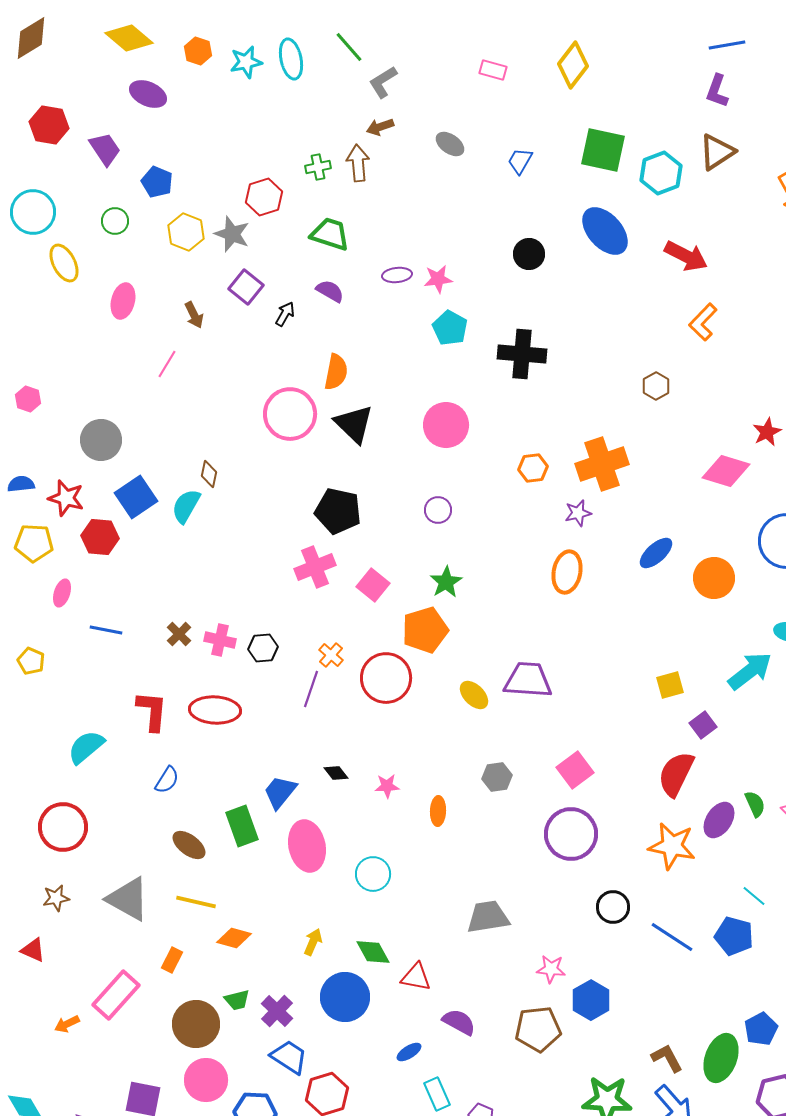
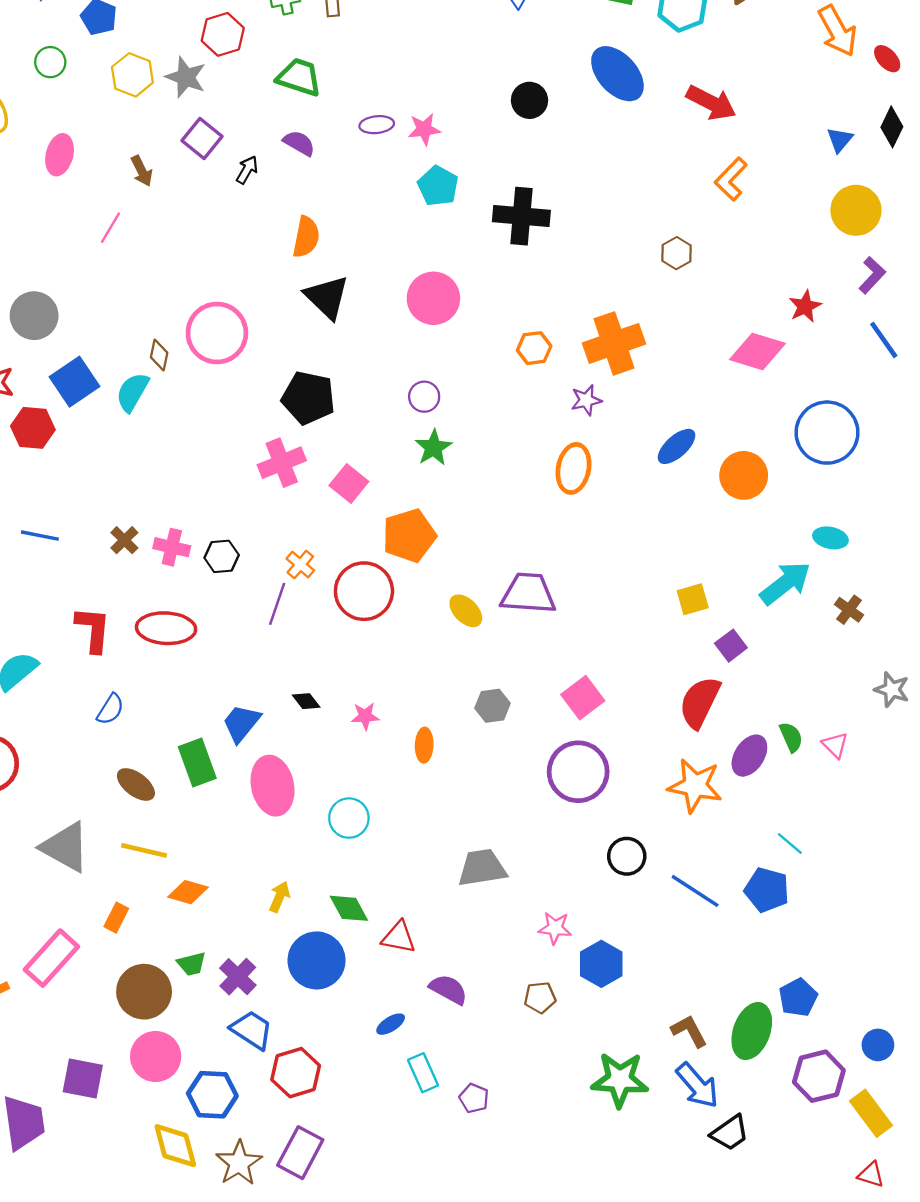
pink circle: (290, 414) -> (217, 333), moved
green star: (446, 582) -> (433, 448), moved
brown pentagon: (538, 1029) -> (540, 997), size x0.6

